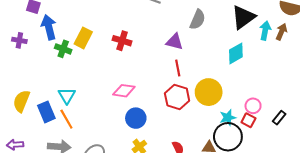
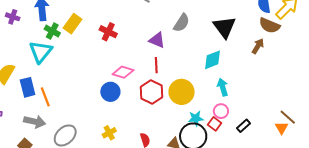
black triangle: (243, 17) -> (224, 27), turned -40
cyan arrow: (265, 31) -> (223, 87), moved, turned -36
pink diamond: (124, 91) -> (123, 72), moved
cyan triangle: (67, 96) -> (41, 52), moved, size x1.4
blue circle: (136, 118) -> (110, 92), moved

